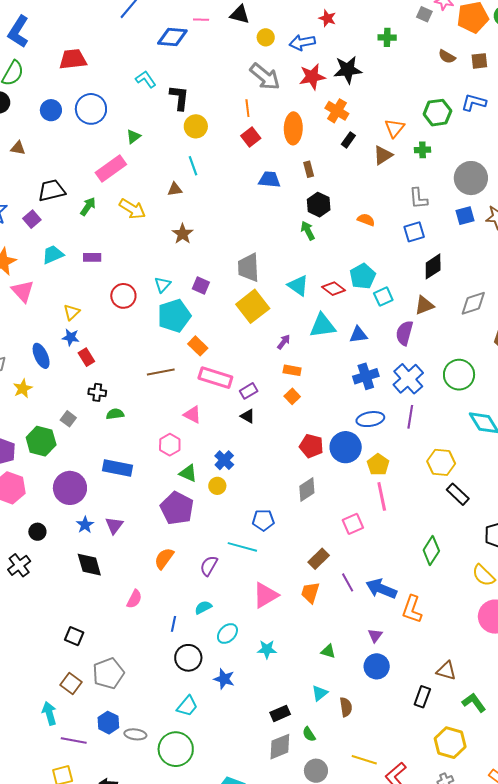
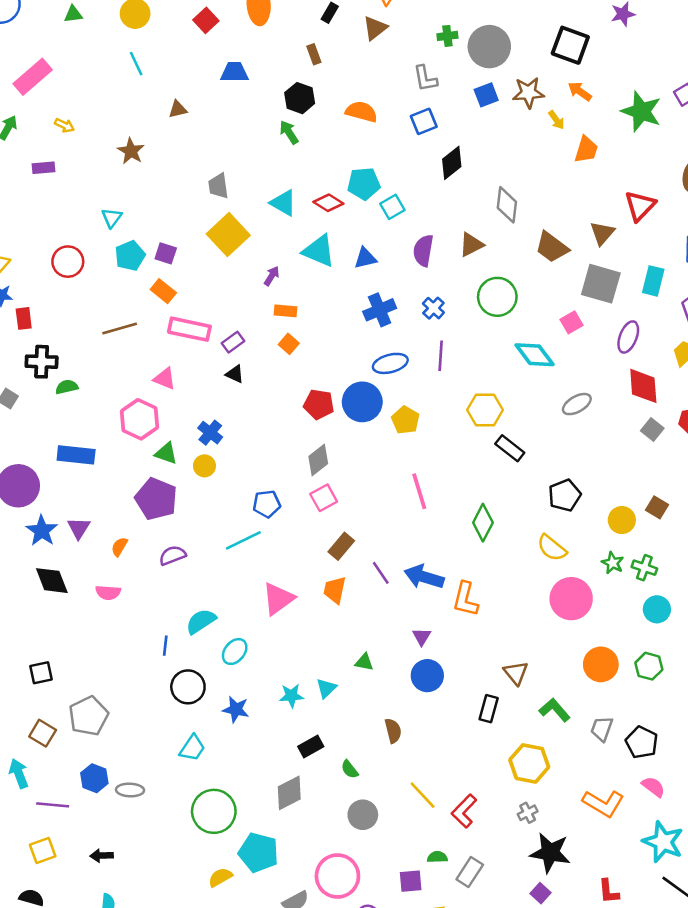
green triangle: (133, 137) -> (73, 14), moved, turned 35
green cross: (422, 150) -> (447, 36), moved
brown rectangle: (309, 169) -> (314, 54), moved
brown triangle: (175, 189) -> (178, 109), moved
yellow arrow: (132, 209) -> (64, 125), size x0.6
orange semicircle: (366, 220) -> (361, 112), size x1.4
purple rectangle: (92, 257) -> (44, 168), moved
gray trapezoid: (249, 268) -> (218, 186), size x0.7
cyan pentagon: (363, 276) -> (364, 184), turned 30
purple square: (201, 286) -> (166, 253), moved
red circle: (123, 296) -> (68, 262), moved
gray diamond: (473, 303) -> (507, 205), turned -60
brown triangle: (424, 305) -> (471, 245), moved
cyan pentagon: (174, 316) -> (130, 256), size x0.7
cyan triangle: (323, 326) -> (319, 251), turned 36
red rectangle: (86, 357) -> (24, 318), turned 30
blue cross: (408, 379) -> (433, 308), size x0.6
black cross: (97, 392) -> (42, 362), size x1.4
pink hexagon: (170, 445) -> (139, 419), size x1.4
pink line: (382, 496) -> (419, 491), moved
pink square: (353, 524) -> (324, 498), moved
blue star: (85, 525) -> (42, 531), size x1.4
cyan line: (242, 547) -> (243, 540), turned -36
orange semicircle: (164, 558) -> (119, 547), moved, size x0.7
purple semicircle: (209, 566) -> (173, 555), moved, turned 45
pink semicircle: (134, 599) -> (108, 593), moved, turned 72
cyan semicircle: (203, 607) -> (201, 621), size x1.4
black square: (74, 636) -> (41, 673), turned -30
cyan star: (267, 649) -> (291, 696), moved
brown triangle: (446, 671) -> (516, 673), turned 40
cyan triangle: (320, 693) -> (326, 688), moved
gray diamond: (280, 747) -> (289, 793), moved
green circle: (176, 749) -> (214, 811), moved
yellow line: (364, 760) -> (423, 795), turned 35

